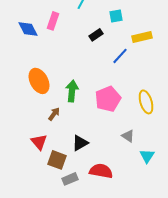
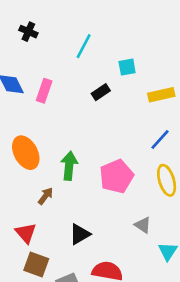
pink rectangle: (53, 21) -> (44, 91), moved
blue line: (120, 56) -> (160, 139), moved
brown square: (57, 160) -> (36, 264), moved

